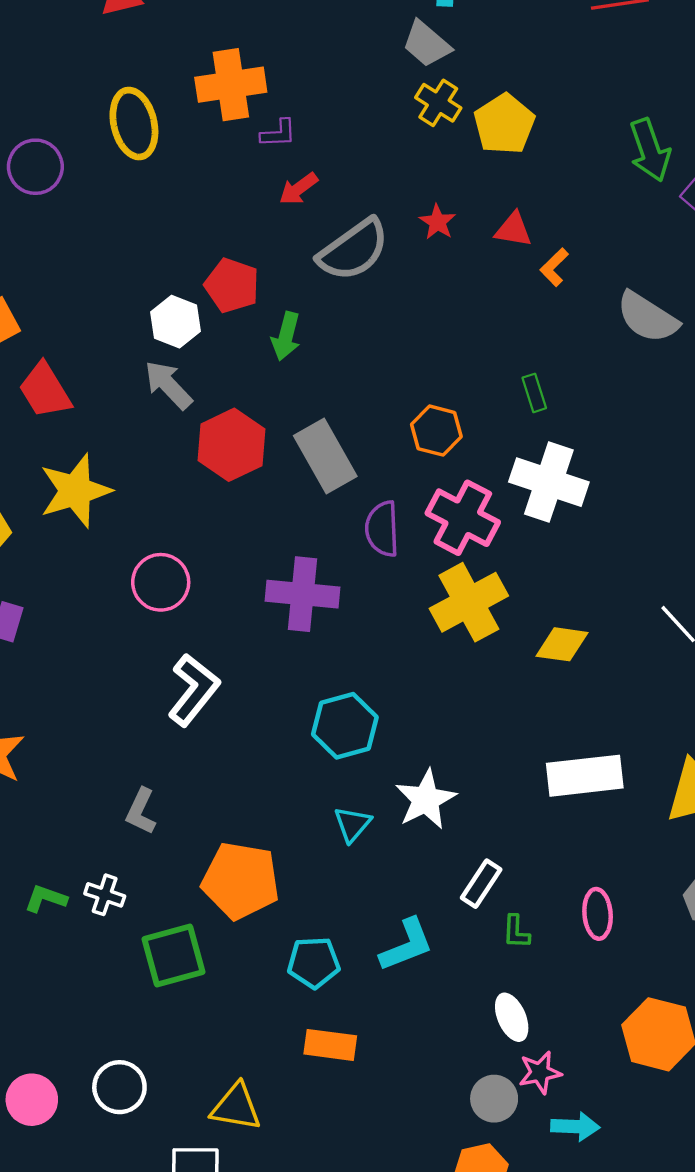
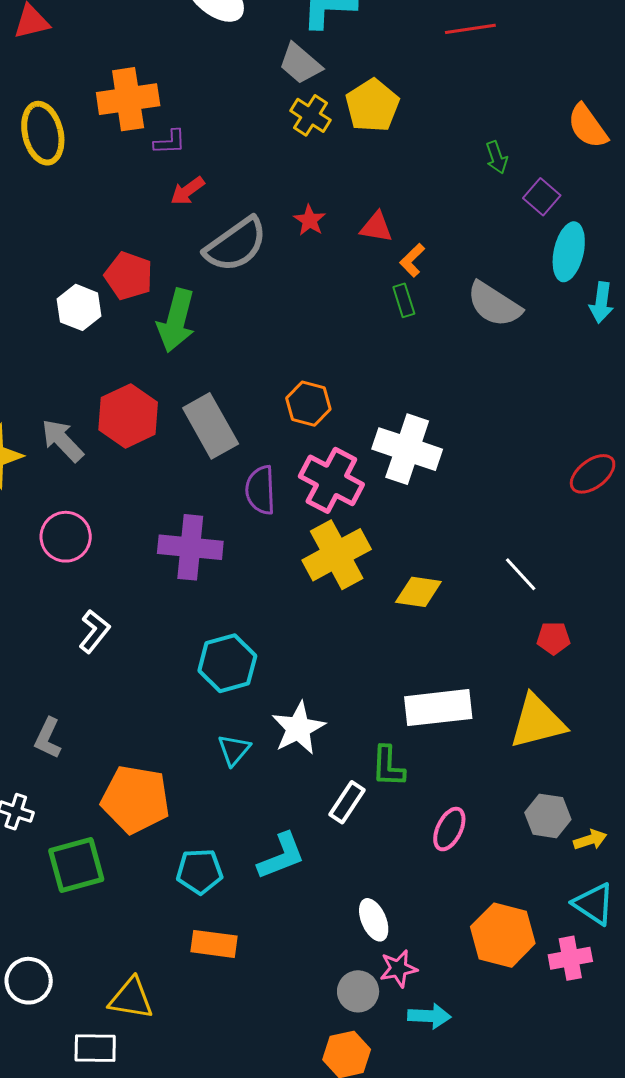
yellow pentagon: (504, 124) -> (372, 106), moved
green arrow: (650, 150) -> (497, 157), size x0.6
green arrow: (286, 336) -> (176, 320), size x1.5
gray arrow: (168, 385) -> (62, 440), moved
green rectangle: (534, 393) -> (404, 300), moved
white L-shape: (194, 690) -> (94, 631), size x0.7
pink ellipse: (598, 914) -> (449, 829), turned 30
green L-shape: (516, 932) -> (388, 766), moved, size x1.4

